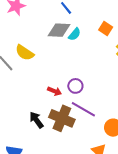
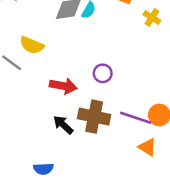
red arrow: (55, 91) -> (63, 86), moved, size x1.5
purple line: (83, 109) -> (136, 118), moved

